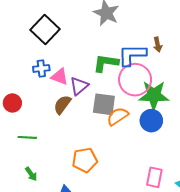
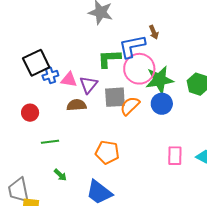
black square: (45, 29) -> (36, 63), moved, turned 32
brown semicircle: (62, 105) -> (77, 105), turned 60
orange pentagon: (85, 160) -> (107, 152), turned 30

